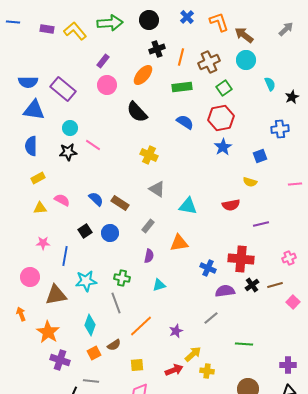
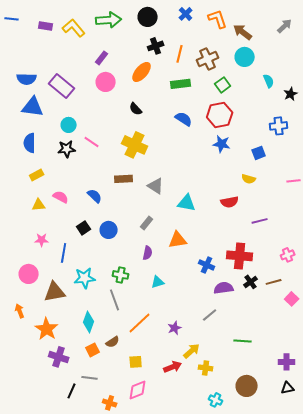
black semicircle: (137, 112) -> (136, 109), size x0.6
blue star: (223, 147) -> (222, 144), turned -30
yellow cross: (149, 155) -> (135, 145), moved, size x1.4
brown rectangle: (120, 203) -> (124, 179), moved, turned -36

